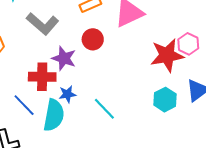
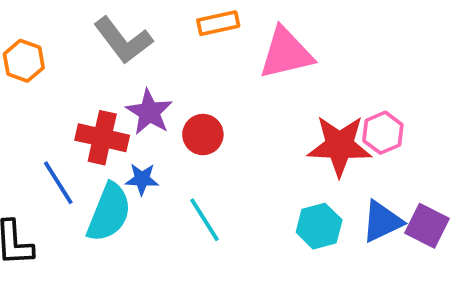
red circle: (93, 39) -> (203, 135), moved

